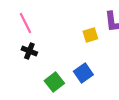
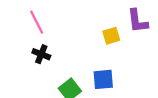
blue square: (83, 73) -> (103, 79), turned 30

